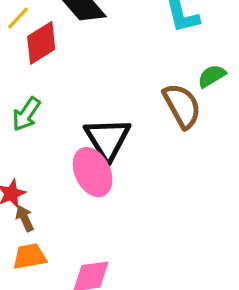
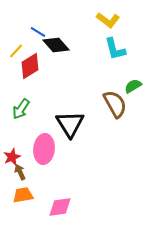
pink ellipse: (93, 172) -> (44, 149), moved, turned 32

